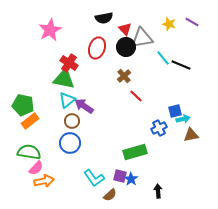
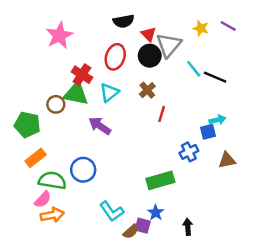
gray triangle: (142, 38) -> (169, 45), turned -40
red line: (136, 96) -> (162, 114), turned 64
cyan triangle: (67, 100) -> (109, 93), moved
cyan arrow: (183, 119) -> (217, 120), moved
orange rectangle: (30, 121) -> (36, 158), moved
brown circle: (72, 121) -> (56, 104), moved
green semicircle: (29, 152) -> (52, 180), moved
purple square: (120, 176) -> (143, 226), moved

